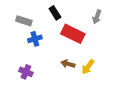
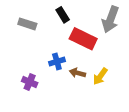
gray arrow: (97, 17) -> (111, 19), size x1.6
blue cross: (35, 39) -> (57, 62), moved

